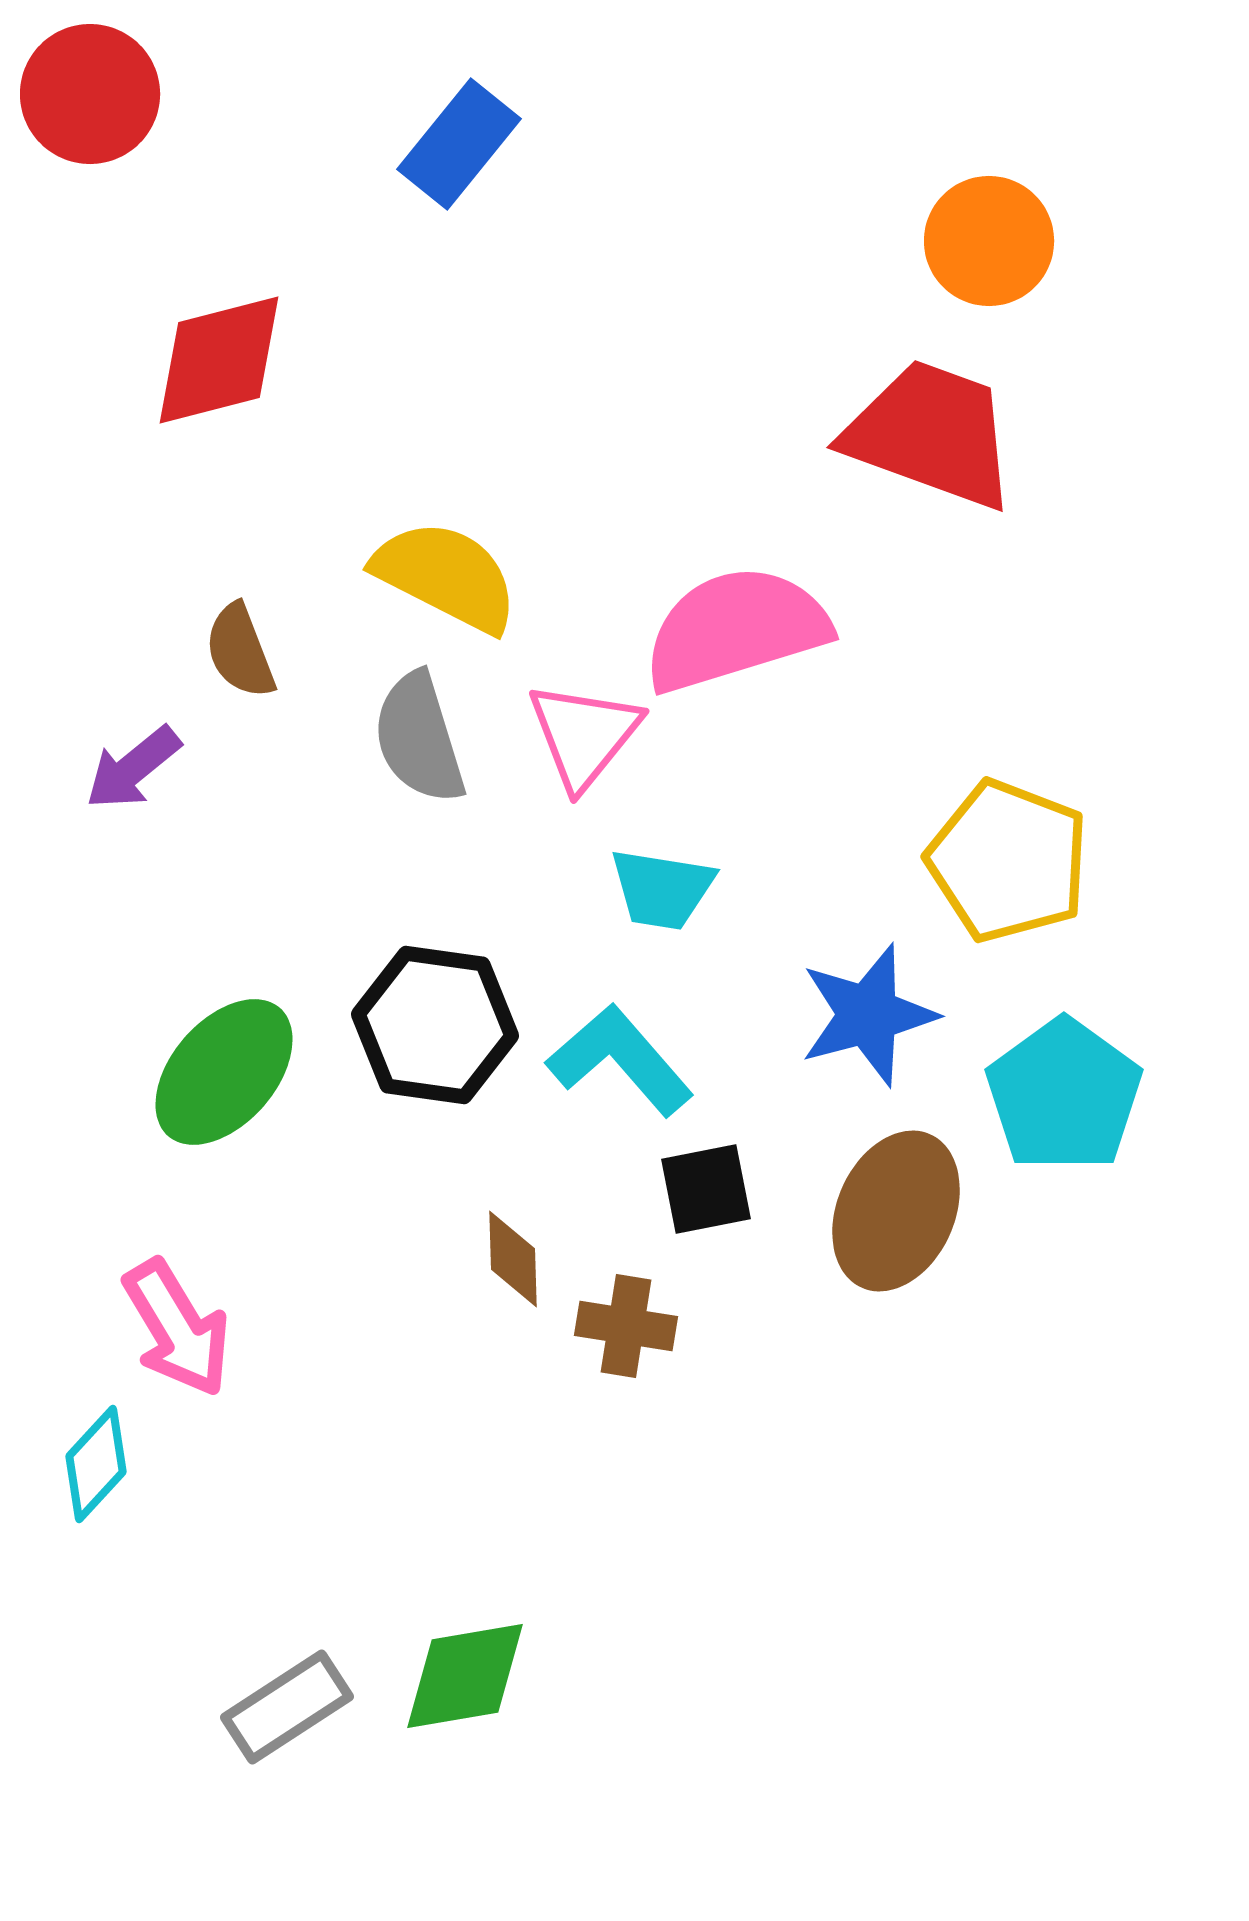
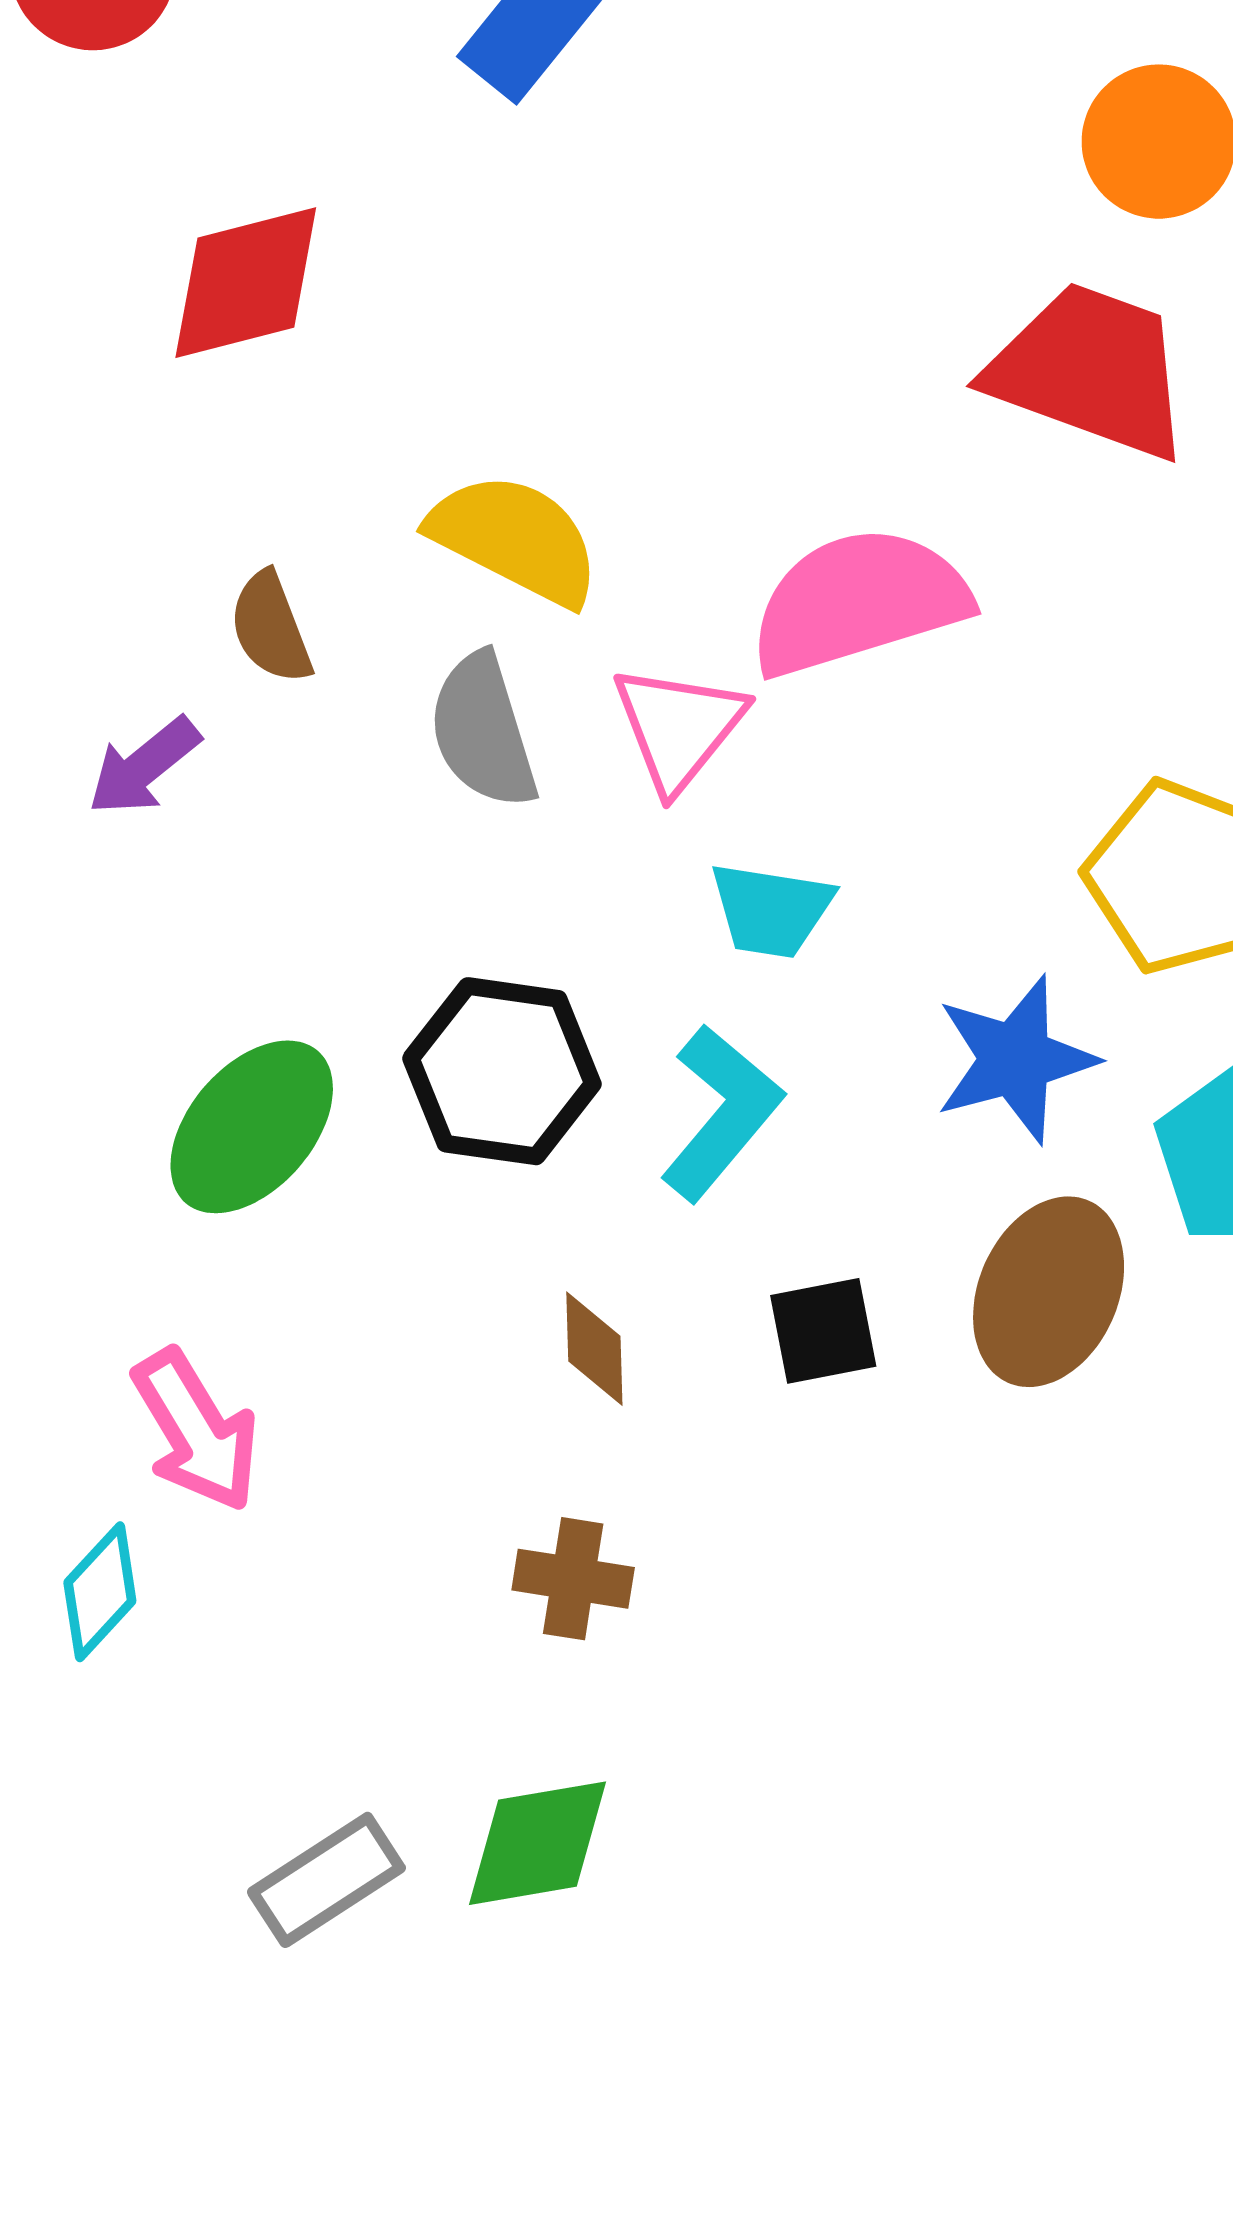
cyan L-shape: (620, 1060) -> (721, 1113), turned 81
black square: (706, 1189) -> (823, 1331), moved
brown cross: (626, 1326) -> (573, 1579), moved

